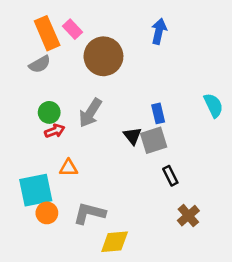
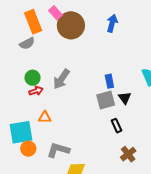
pink rectangle: (73, 29) -> (55, 13), moved
brown circle: (103, 56) -> (71, 25), moved
black triangle: (132, 136) -> (125, 98), moved

